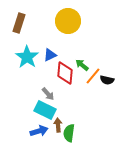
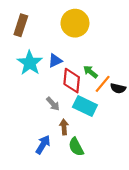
cyan rectangle: (45, 110) -> (85, 106), moved
brown arrow: (58, 125) -> (64, 127), moved
blue arrow: (39, 131) -> (43, 145), turned -42
green semicircle: (69, 133) -> (76, 147), turned -36

